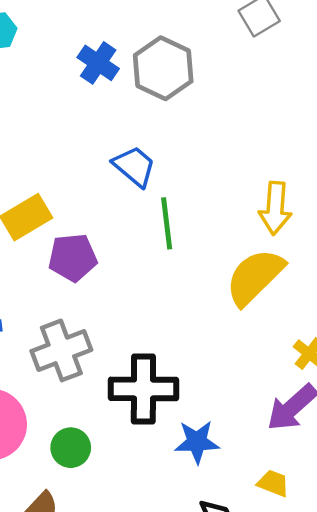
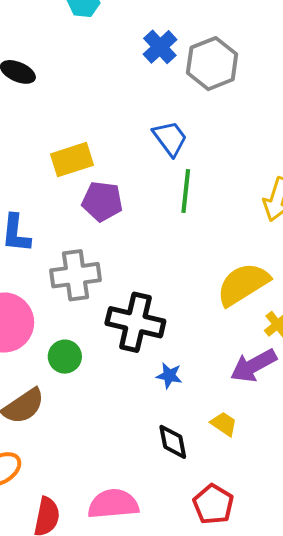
yellow semicircle: (255, 277) -> (243, 284), moved
blue star: (197, 442) -> (169, 376), size x0.7

